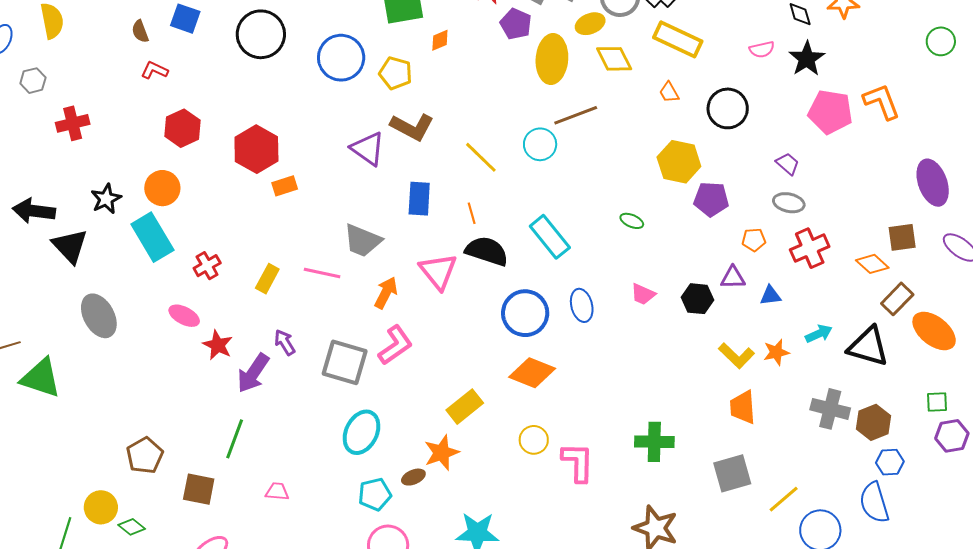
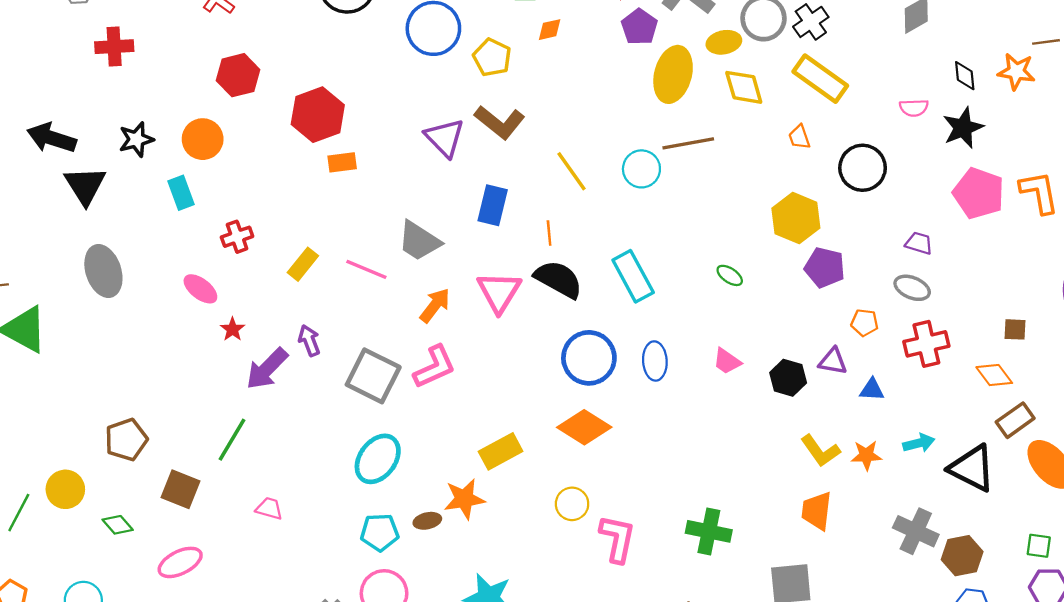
purple trapezoid: (788, 164) -> (919, 243), turned -35
cyan rectangle: (152, 237) -> (181, 193), size x0.6
brown square: (902, 237) -> (1015, 329), moved, size x0.7
red star: (218, 345) -> (232, 329), size x0.7
green diamond: (132, 527) -> (118, 525), moved

